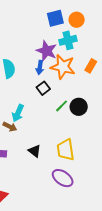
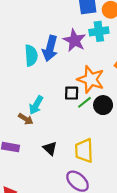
blue arrow: (40, 67) -> (50, 48), moved, size x1.6
orange star: (63, 67) -> (91, 79), moved
black square: (43, 88) -> (72, 93), moved, turned 32

